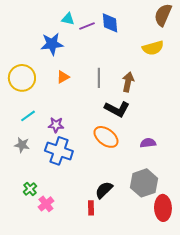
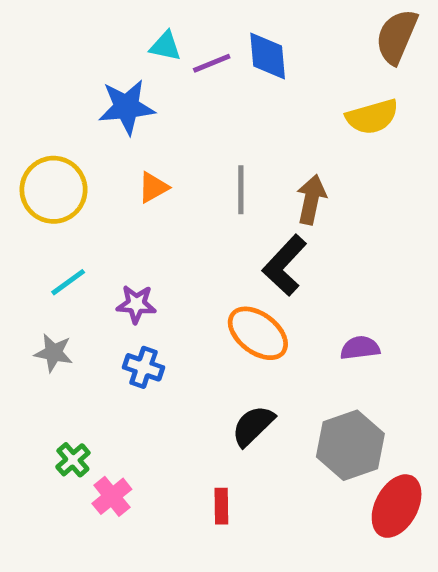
black L-shape: (117, 109) -> (285, 265), turned 105
blue cross: (59, 151) -> (144, 367), size x0.6
black semicircle: (104, 190) -> (253, 426), moved
red ellipse: (163, 208) -> (397, 506), turned 30

